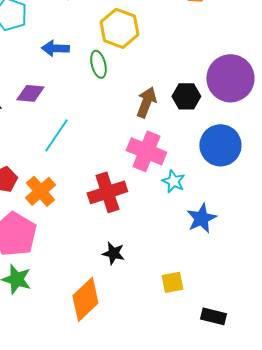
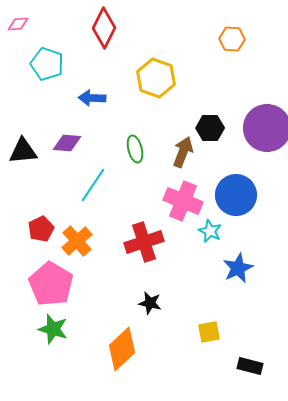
green ellipse: (98, 64) -> (135, 149), moved
black hexagon: (186, 96) -> (210, 128), moved
blue circle: (220, 145) -> (236, 195), moved

